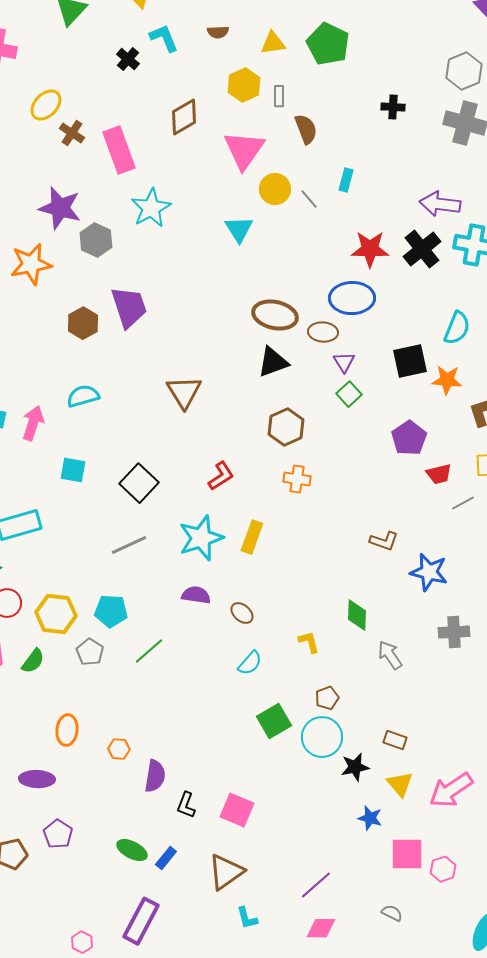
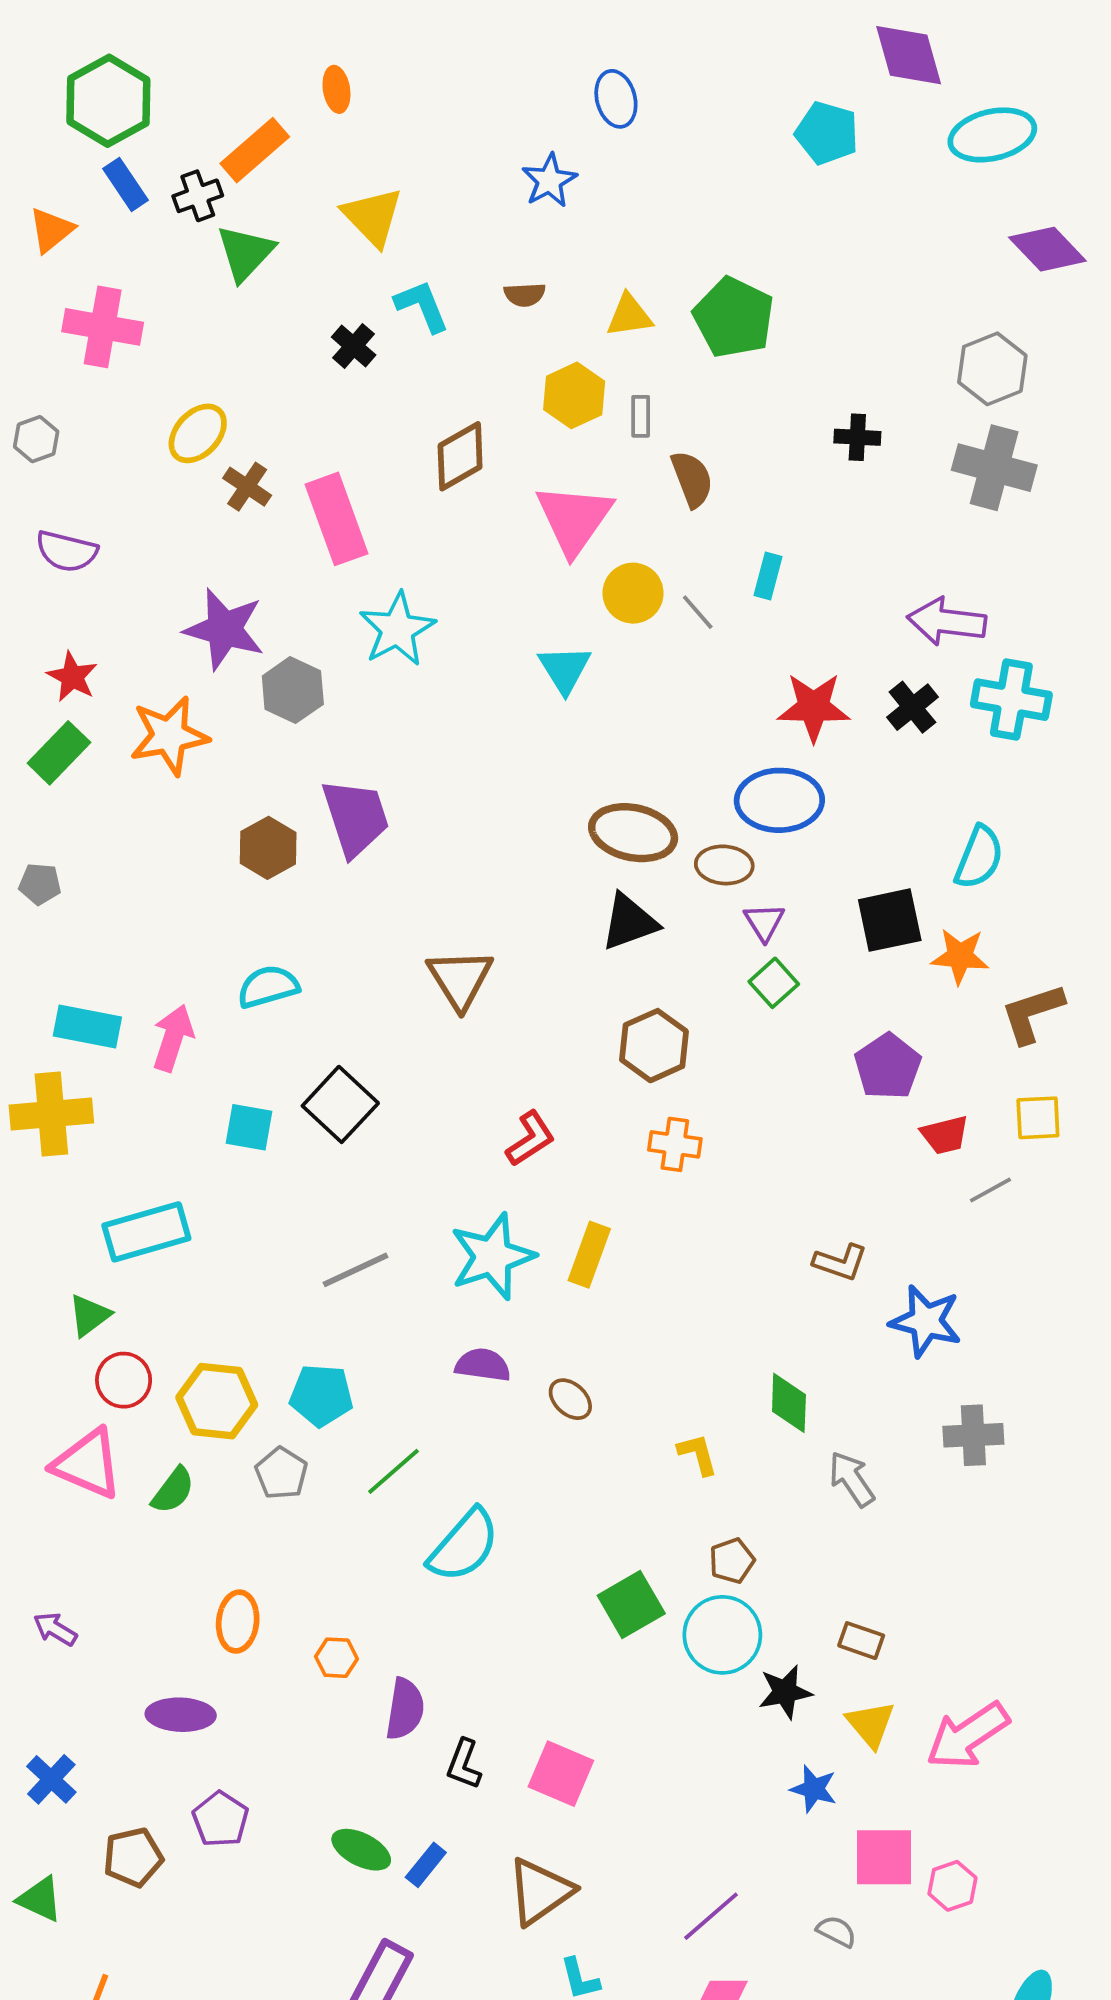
black cross: (422, 249) -> (912, 707), size x0.7
black square: (139, 483) -> (340, 1104), moved
cyan semicircle: (250, 663) -> (464, 1546), moved, size x1.6
gray semicircle: (392, 913) -> (836, 1931), moved

